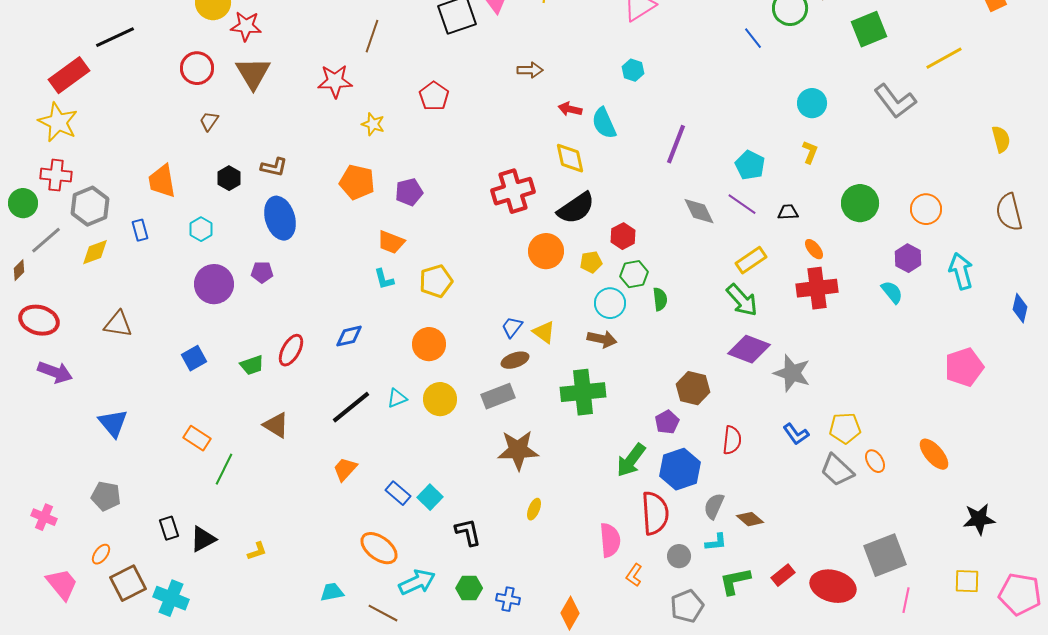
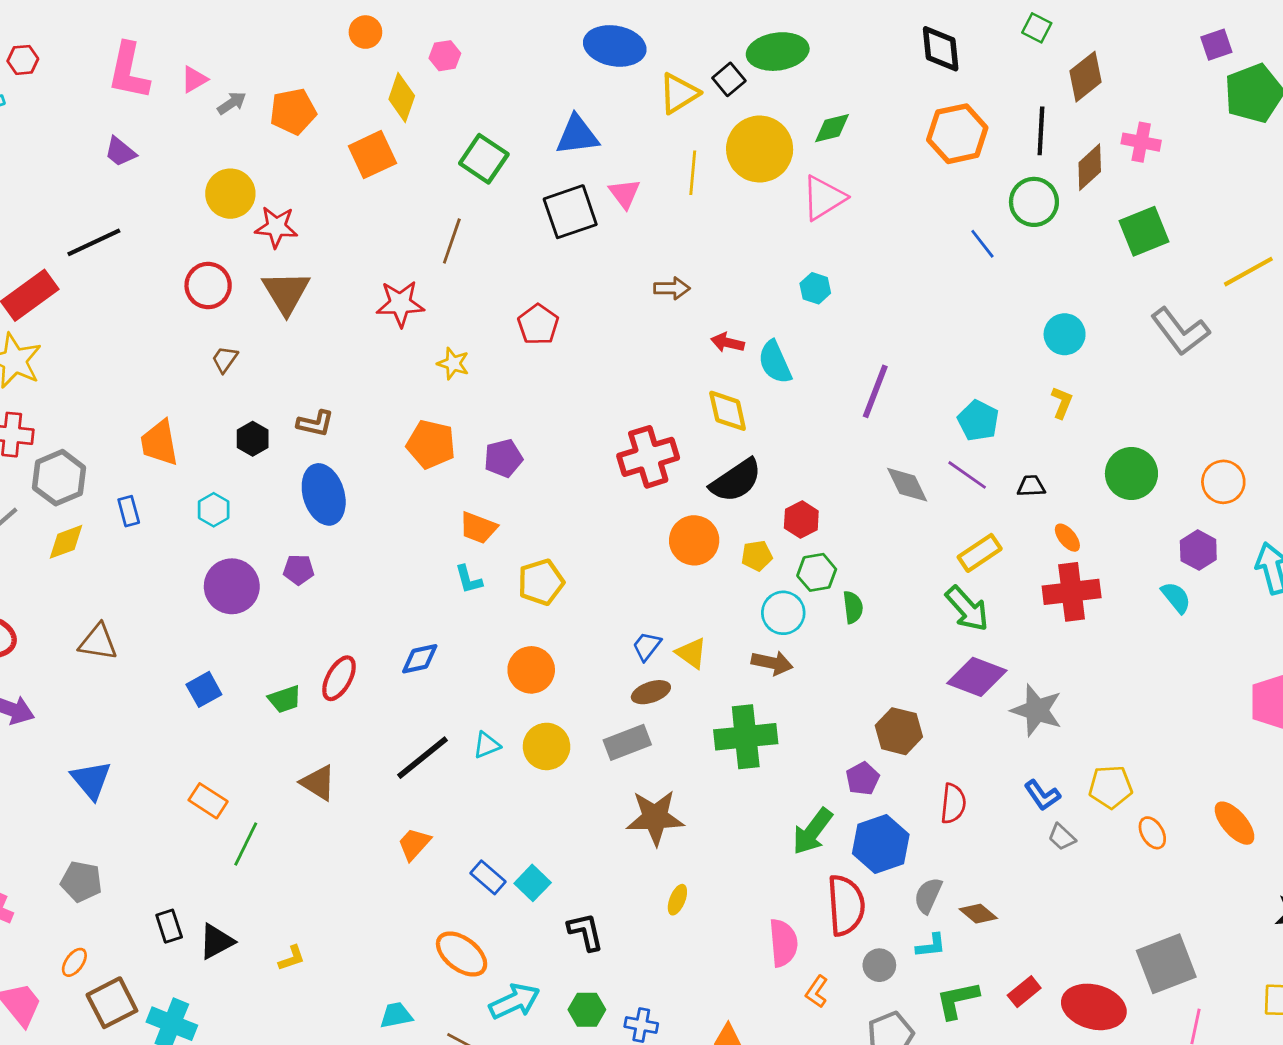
gray trapezoid: (837, 470) -> (1062, 837), moved, size x0.6

